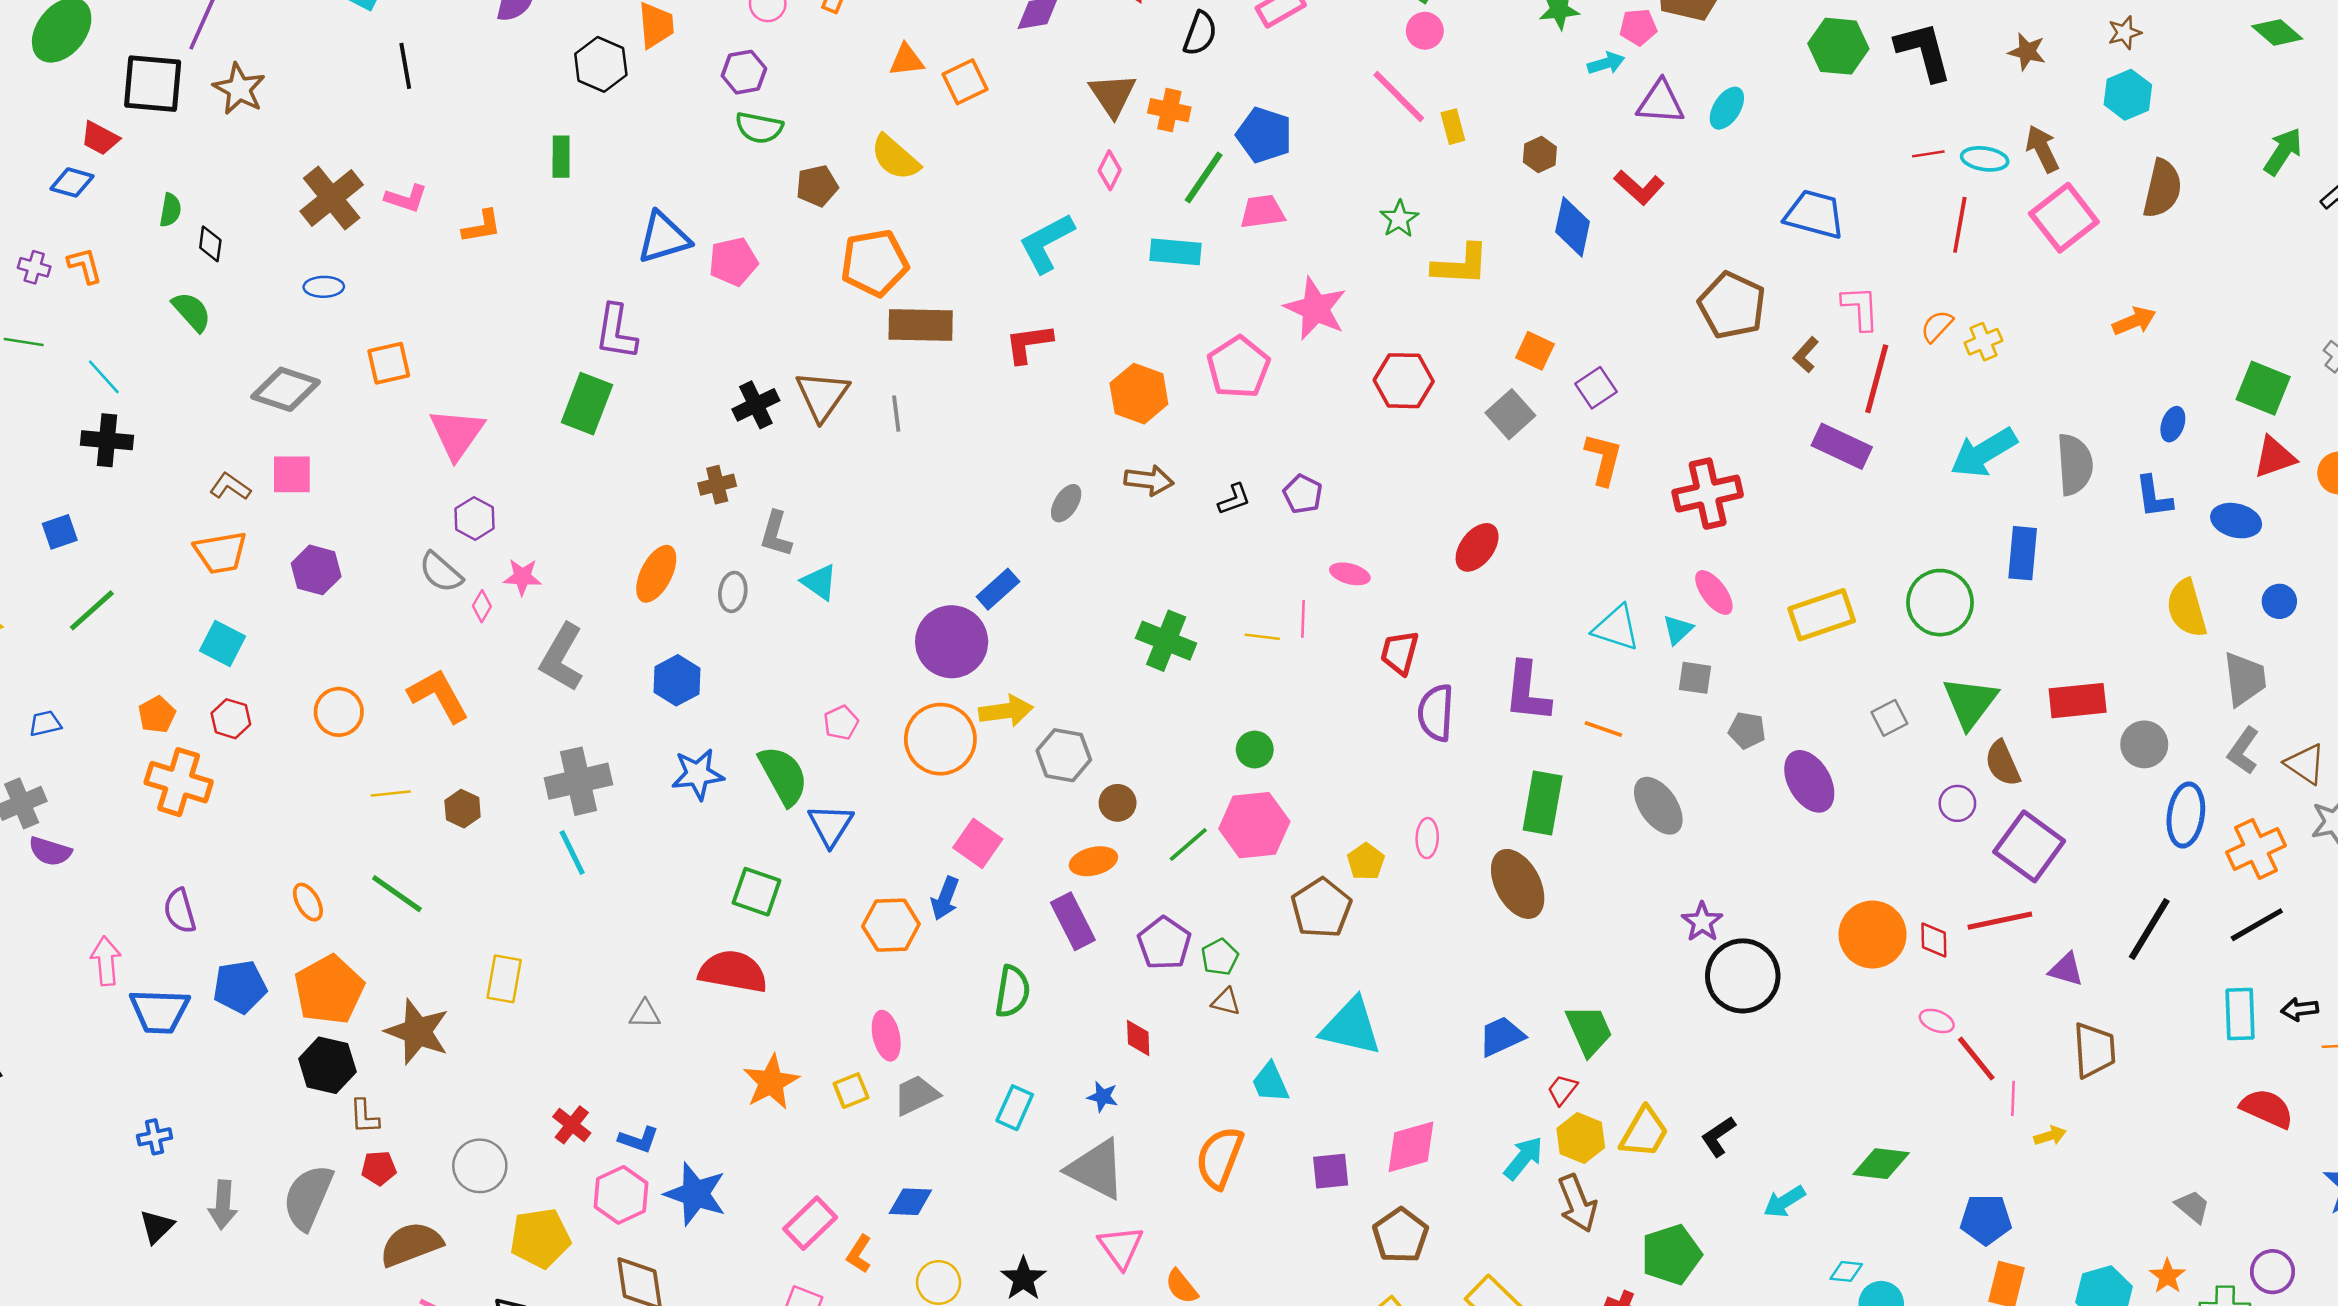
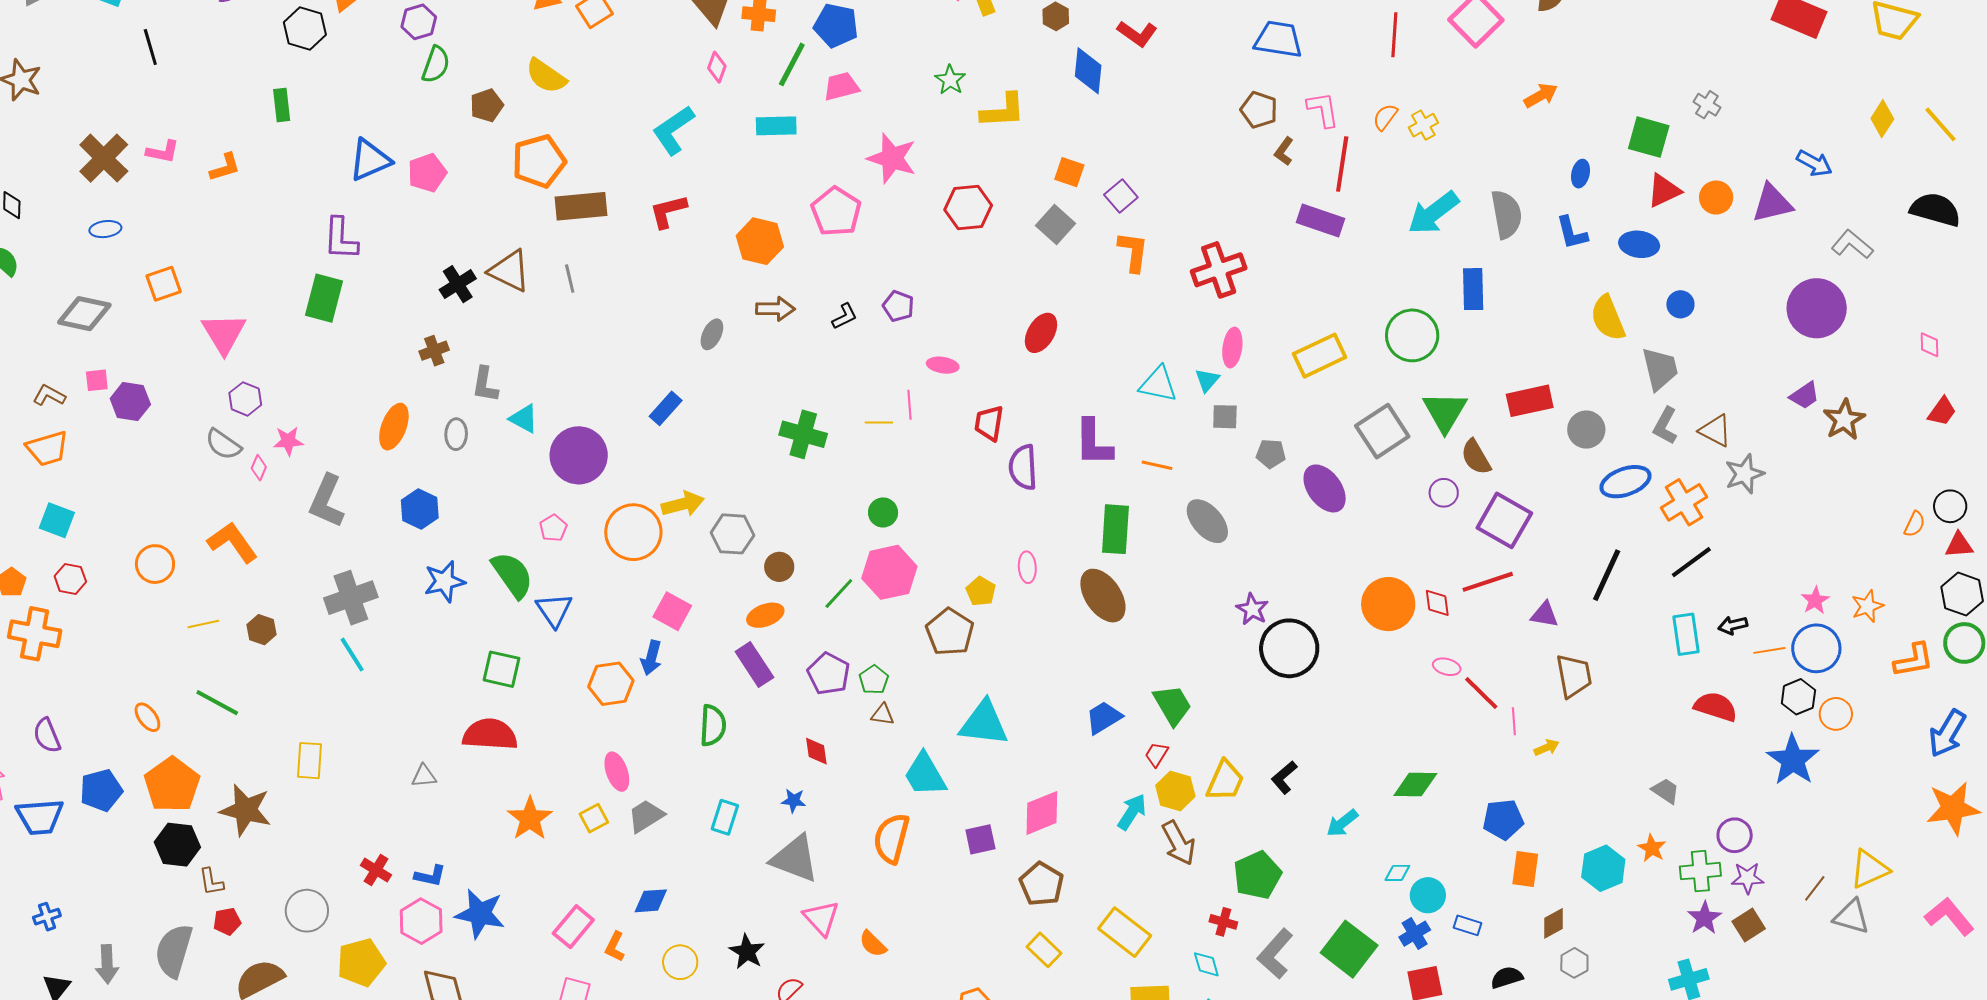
green semicircle: (759, 128) -> (436, 65), turned -75
brown pentagon: (1732, 305) -> (1259, 110), moved, size x0.7
brown triangle: (822, 396) -> (509, 271), turned -33
pink square: (292, 474) -> (97, 380), size x0.7
purple hexagon: (316, 570) -> (130, 402), moved
pink ellipse: (1714, 592) -> (1232, 348), turned 51
purple circle: (952, 642) -> (579, 455), moved
gray square: (1889, 718) -> (1382, 431), size x1.8
blue ellipse: (2186, 815) -> (1626, 482), turned 69
cyan trapezoid: (1270, 1083) -> (925, 775), size x1.4

